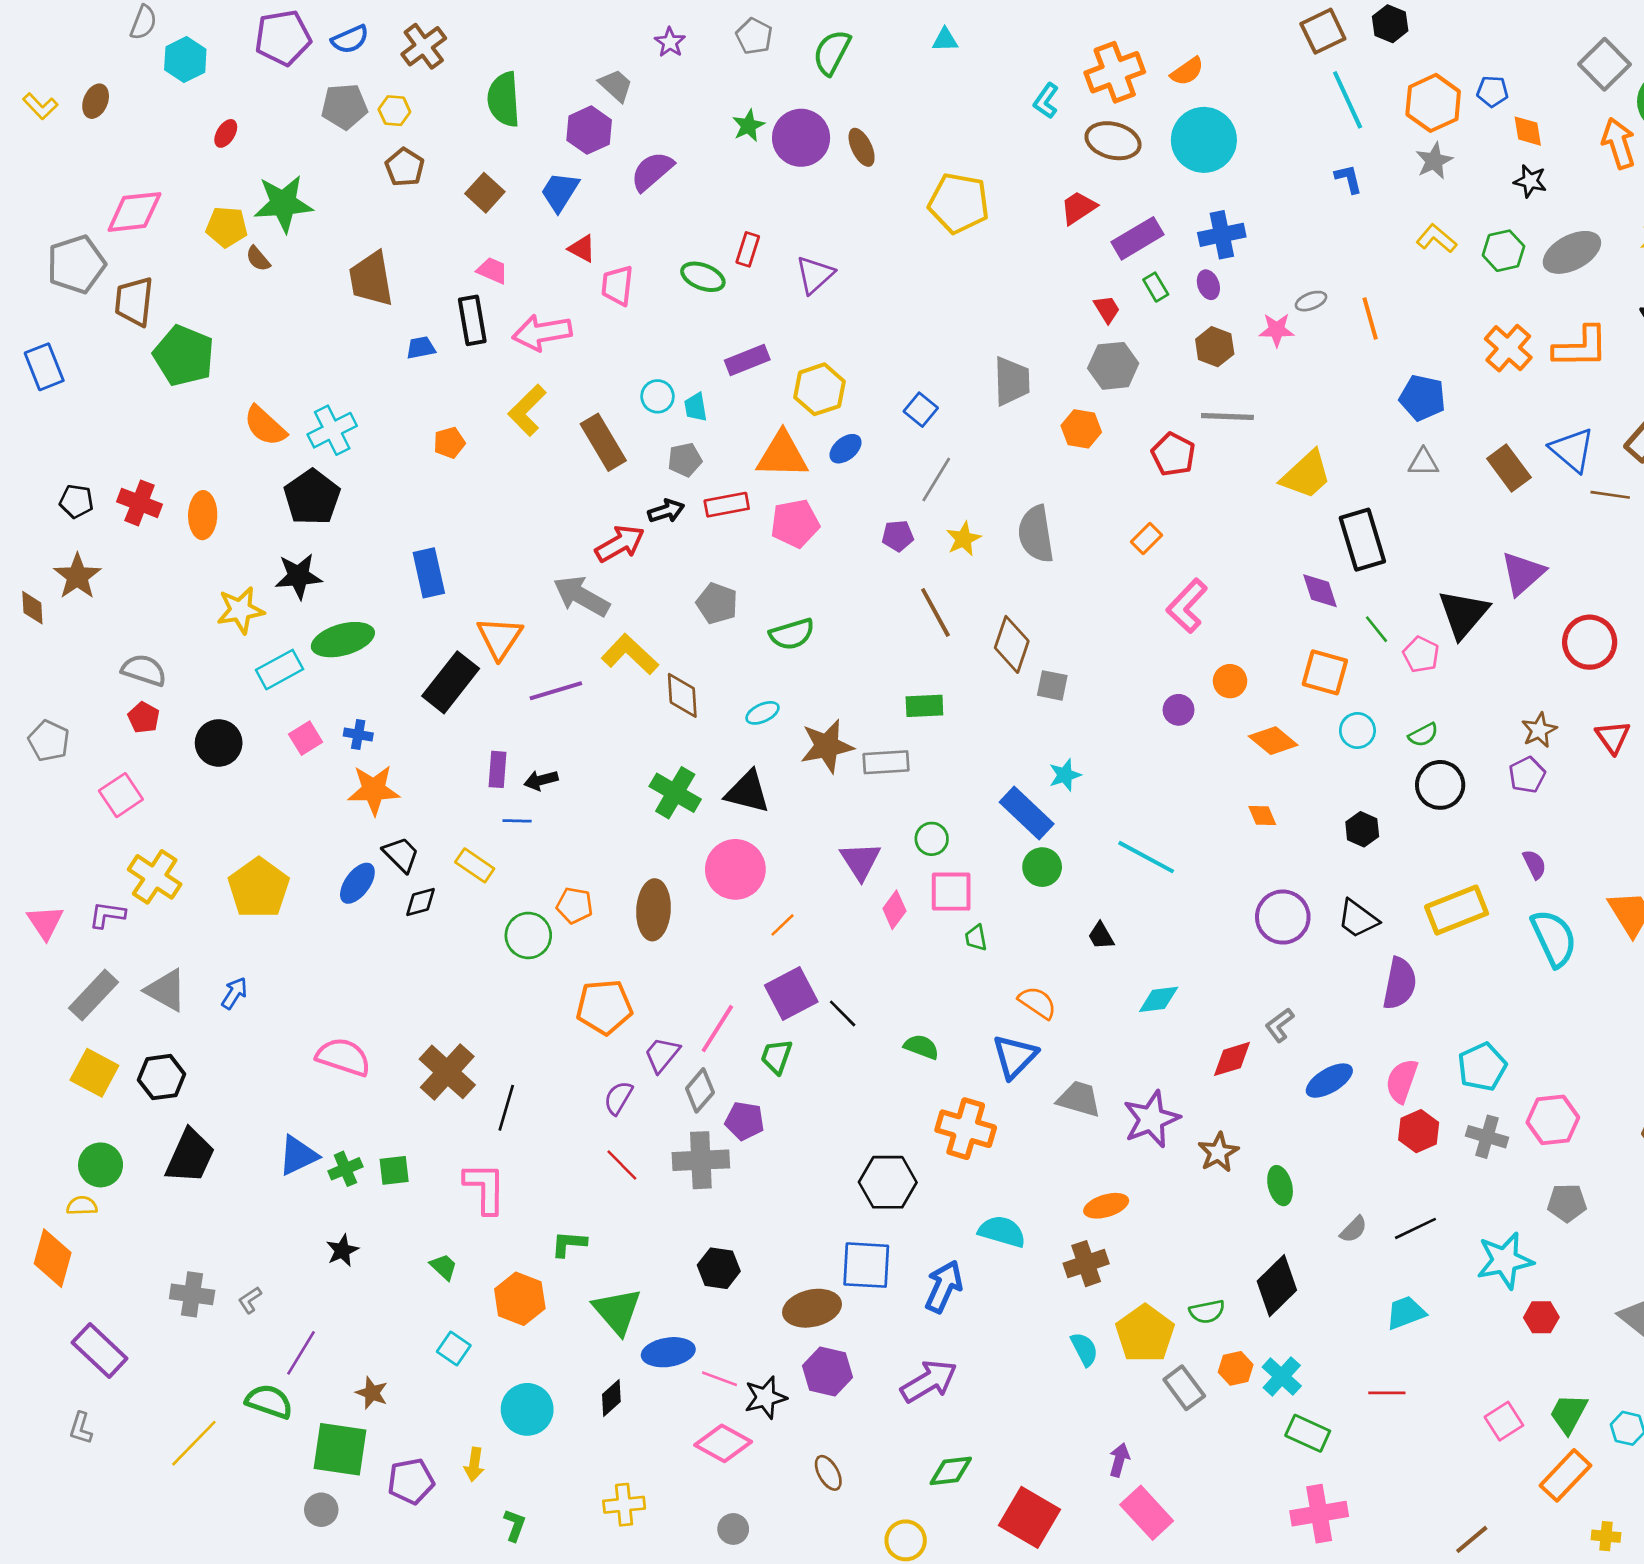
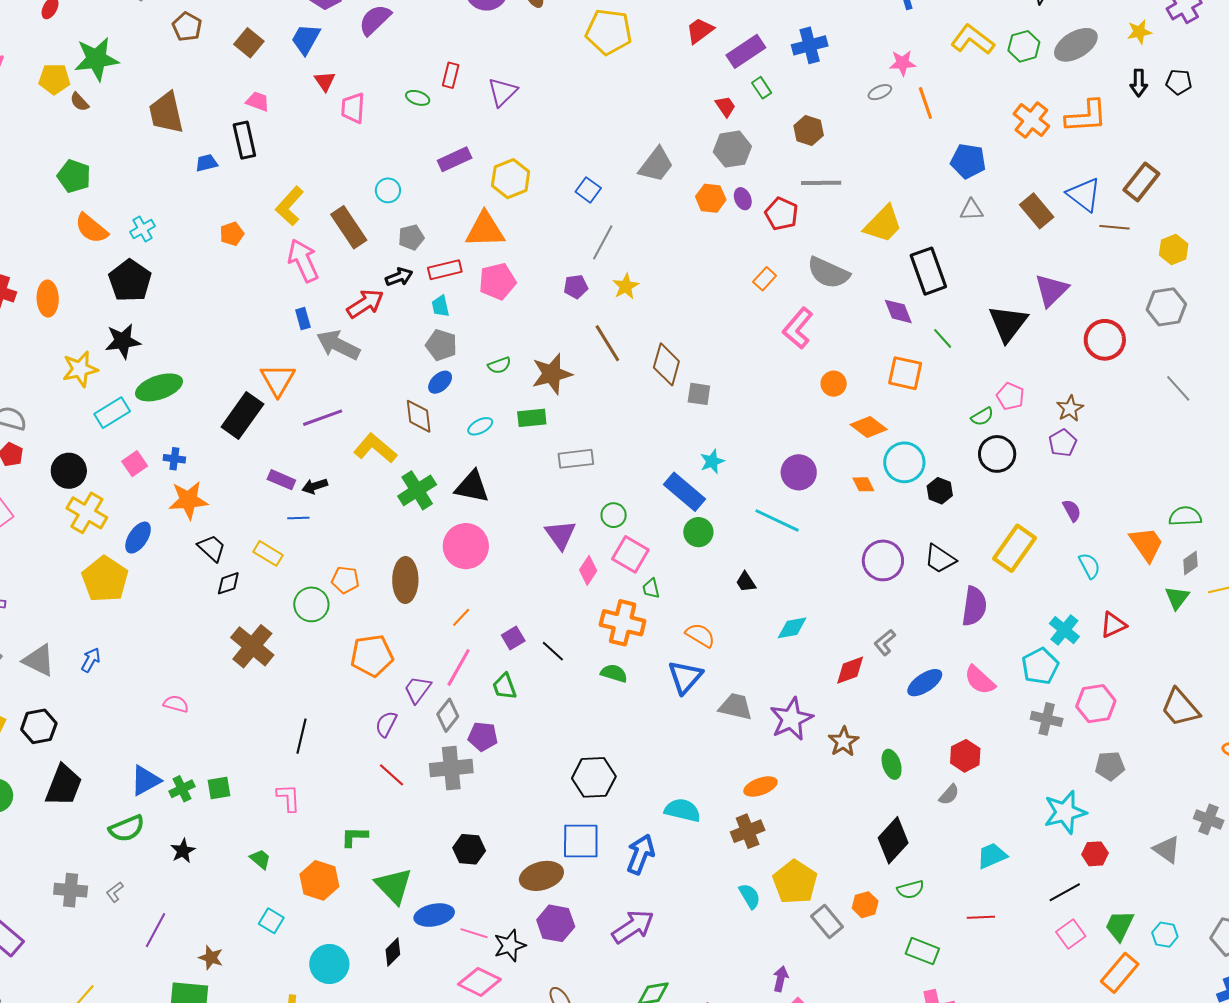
yellow L-shape: (1436, 239) -> (973, 40), size x1.4
red triangle: (582, 249) -> (325, 81), turned 30
green ellipse: (703, 277) -> (418, 98), size x0.7
purple ellipse: (1208, 285) -> (743, 199), moved
pink star: (1277, 330) -> (903, 63), moved
pink arrow: (542, 333) -> (303, 260), moved, turned 78
green pentagon: (184, 356) -> (74, 176), moved, size x0.7
gray trapezoid: (1012, 381) -> (656, 165), turned 42
cyan trapezoid: (696, 407) -> (440, 306), moved
cyan cross: (332, 430) -> (143, 229), size x0.7
blue ellipse: (845, 449) -> (440, 382), moved
gray semicircle: (1036, 534) -> (828, 273), moved, turned -54
blue rectangle: (429, 573) -> (303, 319), moved, size x0.6
green semicircle: (792, 634) -> (499, 365), size x0.7
yellow L-shape: (630, 654) -> (375, 448), moved
pink pentagon: (1421, 654) -> (1010, 396), moved
green rectangle: (924, 706) -> (532, 418), moved
purple circle: (1179, 710) -> (799, 472), moved, size x1.5
cyan circle: (1357, 730) -> (904, 462), moved, size x1.5
red triangle: (1613, 737) -> (1113, 625), moved, turned 44
brown star: (827, 746) -> (552, 374), moved
purple rectangle: (498, 769) -> (281, 480), turned -68
green cross: (675, 793) -> (417, 490), turned 30
yellow cross: (155, 877) -> (87, 513), moved
blue ellipse: (357, 883) -> (138, 538), moved
pink square: (951, 892) -> (630, 554), turned 33
yellow rectangle: (1457, 910) -> (1015, 548), turned -30
orange line: (782, 925) -> (461, 617), moved
cyan semicircle: (1554, 938) -> (1089, 566), size x0.6
purple square: (791, 993) -> (513, 638), size x0.6
pink semicircle: (343, 1057) -> (176, 704), size x0.6
green trapezoid: (776, 1057) -> (504, 686), turned -36
brown cross: (447, 1072) -> (252, 646), moved
pink semicircle: (1402, 1081) -> (980, 680), turned -64
orange cross: (966, 1129) -> (623, 623), moved
red hexagon: (1419, 1131) -> (965, 756), moved
pink L-shape: (485, 1188) -> (288, 798), size x0.7
black line: (1415, 1228) -> (1065, 892), moved
green semicircle: (1207, 1312) -> (910, 890), moved
cyan cross: (1282, 1376) -> (1064, 630), moved
green semicircle: (269, 1401) -> (127, 828), moved, turned 141

